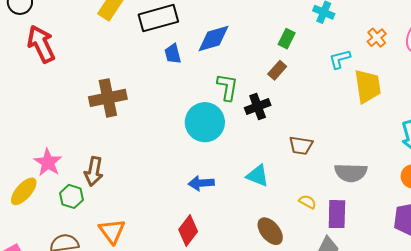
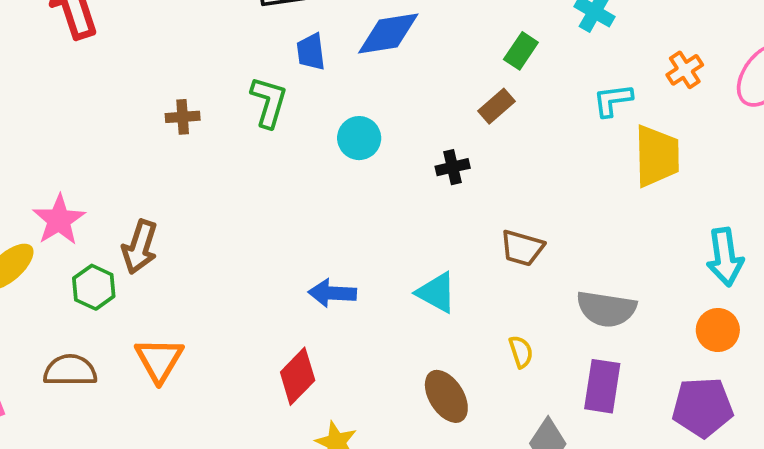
green L-shape: (227, 87) -> (269, 102), moved
brown cross: (108, 98) -> (183, 117), size x0.5
black cross: (258, 106) -> (453, 167), size x0.7
cyan circle: (205, 122) -> (359, 138), moved, size x0.6
yellow semicircle: (307, 202) -> (521, 352), turned 36
purple rectangle: (337, 214) -> (602, 386), moved

